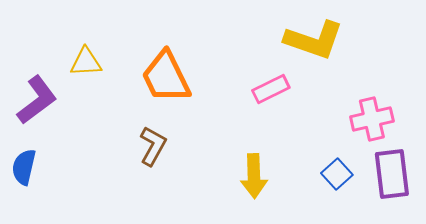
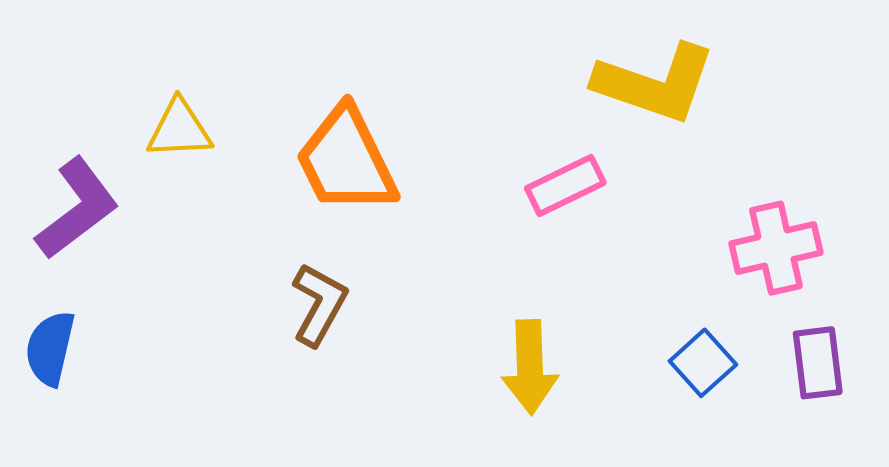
purple rectangle: (392, 174) -> (818, 363), size x0.7

